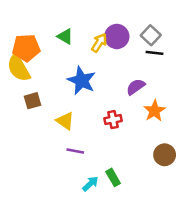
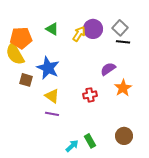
blue star: (82, 81) -> (48, 68), moved
brown square: (32, 101) -> (26, 80), turned 32
purple line: (75, 151) -> (52, 114), moved
brown circle: (165, 155) -> (124, 136), moved

